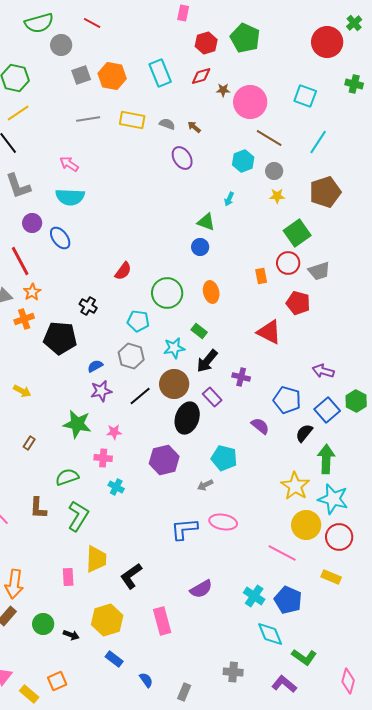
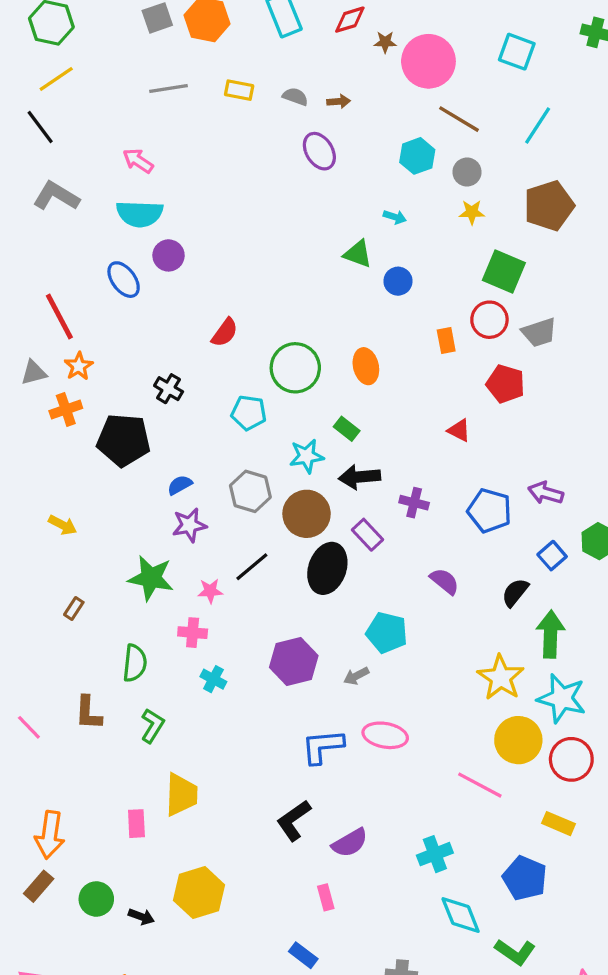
yellow rectangle: (132, 120) -> (239, 90), size x0.7
brown arrow: (194, 127) -> (339, 101), turned 136
gray L-shape: (18, 186) -> (56, 196), turned 140
cyan arrow: (229, 199) -> (395, 217), turned -96
purple circle: (32, 223) -> (169, 255), moved
green square: (297, 233) -> (504, 272), turned -32
blue circle: (200, 247) -> (398, 281), moved
red triangle: (269, 332) -> (459, 430), size x0.6
gray hexagon: (131, 356) -> (250, 491), moved
black arrow: (207, 361) -> (359, 477), turned 45
black line: (140, 396) -> (252, 567), moved
blue pentagon: (287, 400) -> (489, 511), moved
blue square: (327, 410) -> (552, 556), size x0.7
purple hexagon: (164, 460) -> (294, 661), moved
green semicircle: (67, 477) -> (135, 663), turned 115
green L-shape: (78, 516) -> (152, 726), size x0.7
black L-shape: (131, 576) -> (294, 820), moved
cyan cross: (254, 596) -> (435, 854), turned 35
blue pentagon: (288, 600) -> (525, 878), moved
pink rectangle: (162, 621) -> (326, 897), moved, size x0.6
blue rectangle: (114, 659) -> (303, 955), moved

